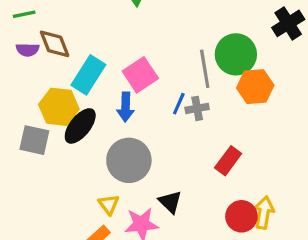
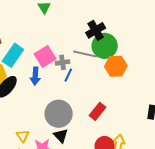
black cross: (288, 23) -> (96, 30), moved
gray line: (205, 69) -> (85, 54), turned -70
gray cross: (197, 108) -> (62, 62), moved
gray circle: (129, 160) -> (59, 114), moved

